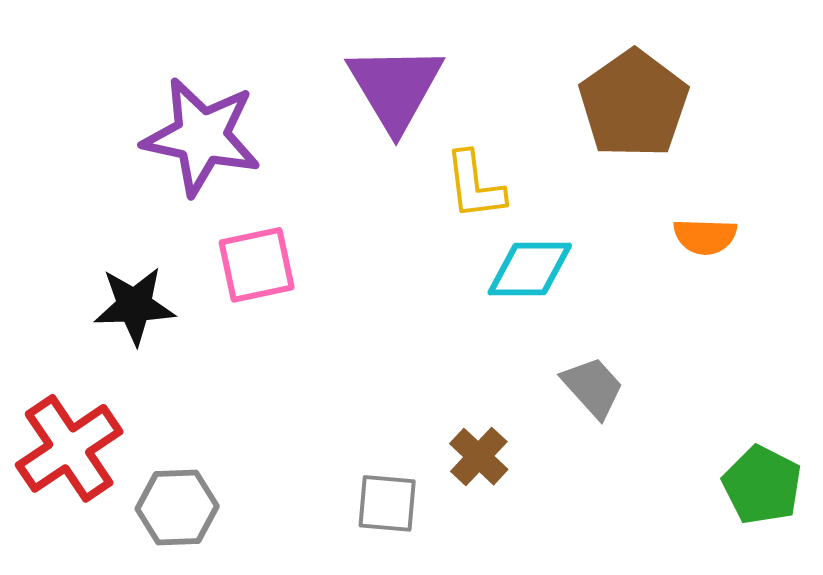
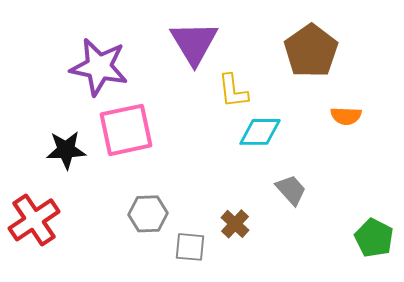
pink square: (257, 265) -> (126, 130), size x1.4
gray hexagon: (177, 507) -> (148, 214), moved

